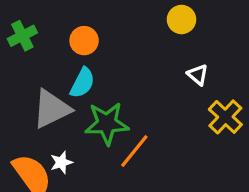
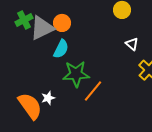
gray triangle: (52, 109) -> (42, 28), moved

